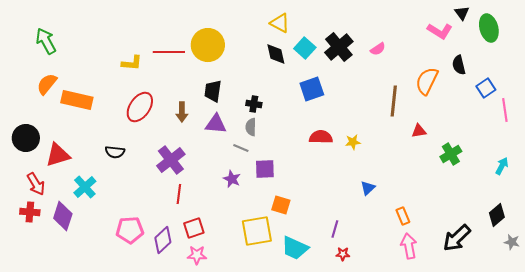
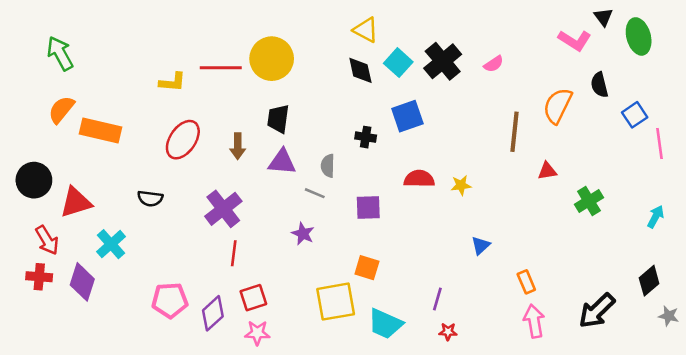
black cross: (254, 104) -> (366, 137), moved
purple square: (265, 169) -> (368, 208), moved

